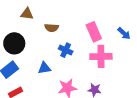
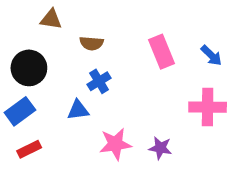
blue cross: (66, 50) -> (99, 81), moved, turned 32
pink cross: (101, 56) -> (208, 107), moved

